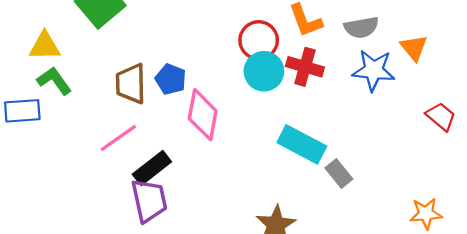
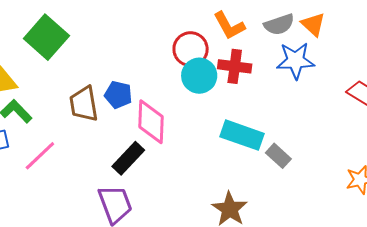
orange triangle: (414, 48) -> (313, 24), moved
pink line: (118, 138) -> (40, 156), moved
black rectangle: (152, 168) -> (128, 158), moved

